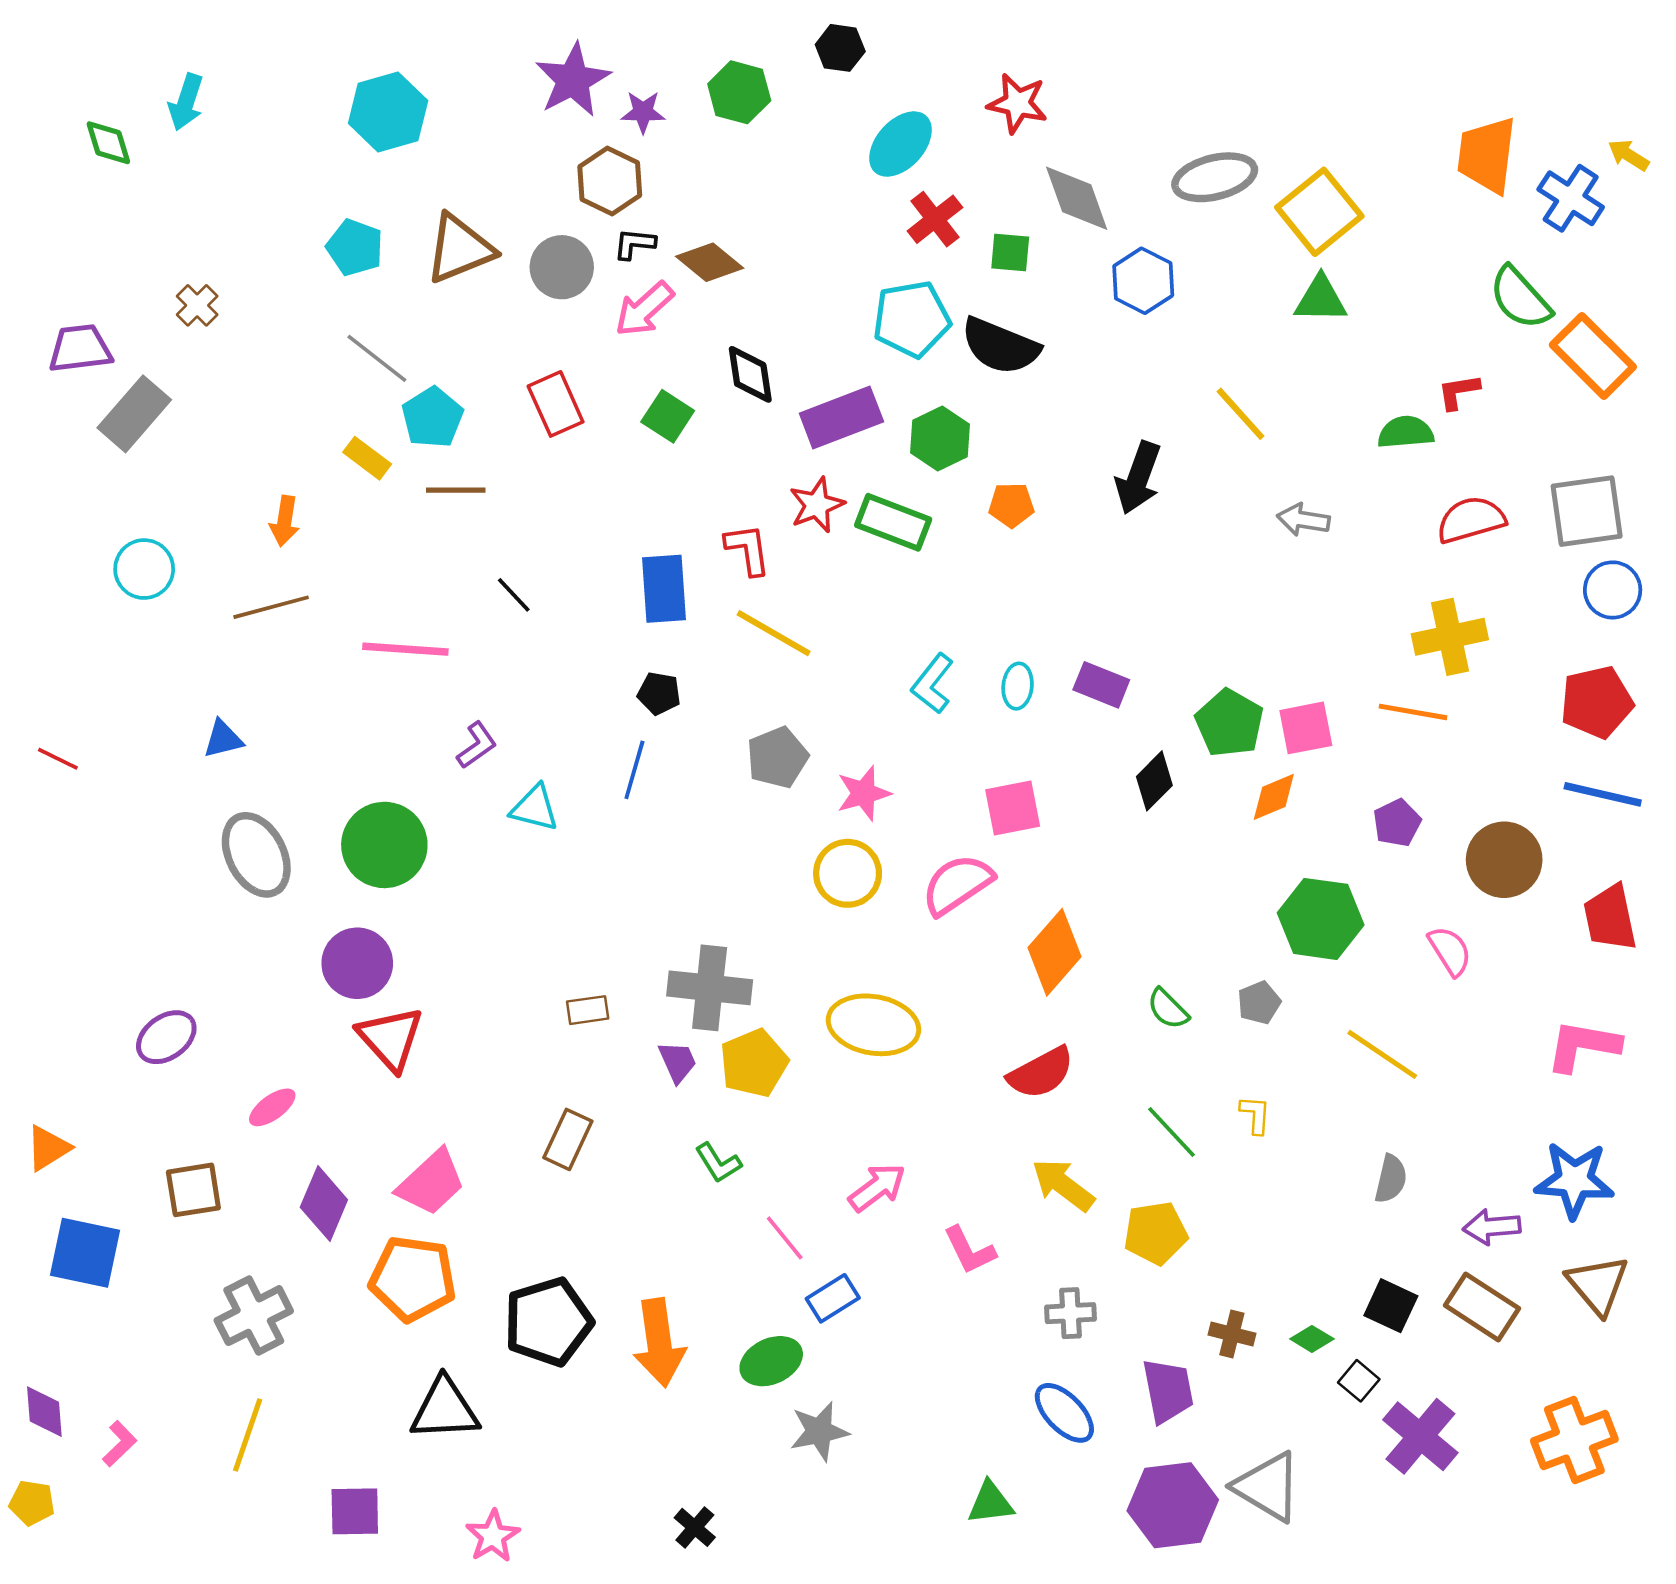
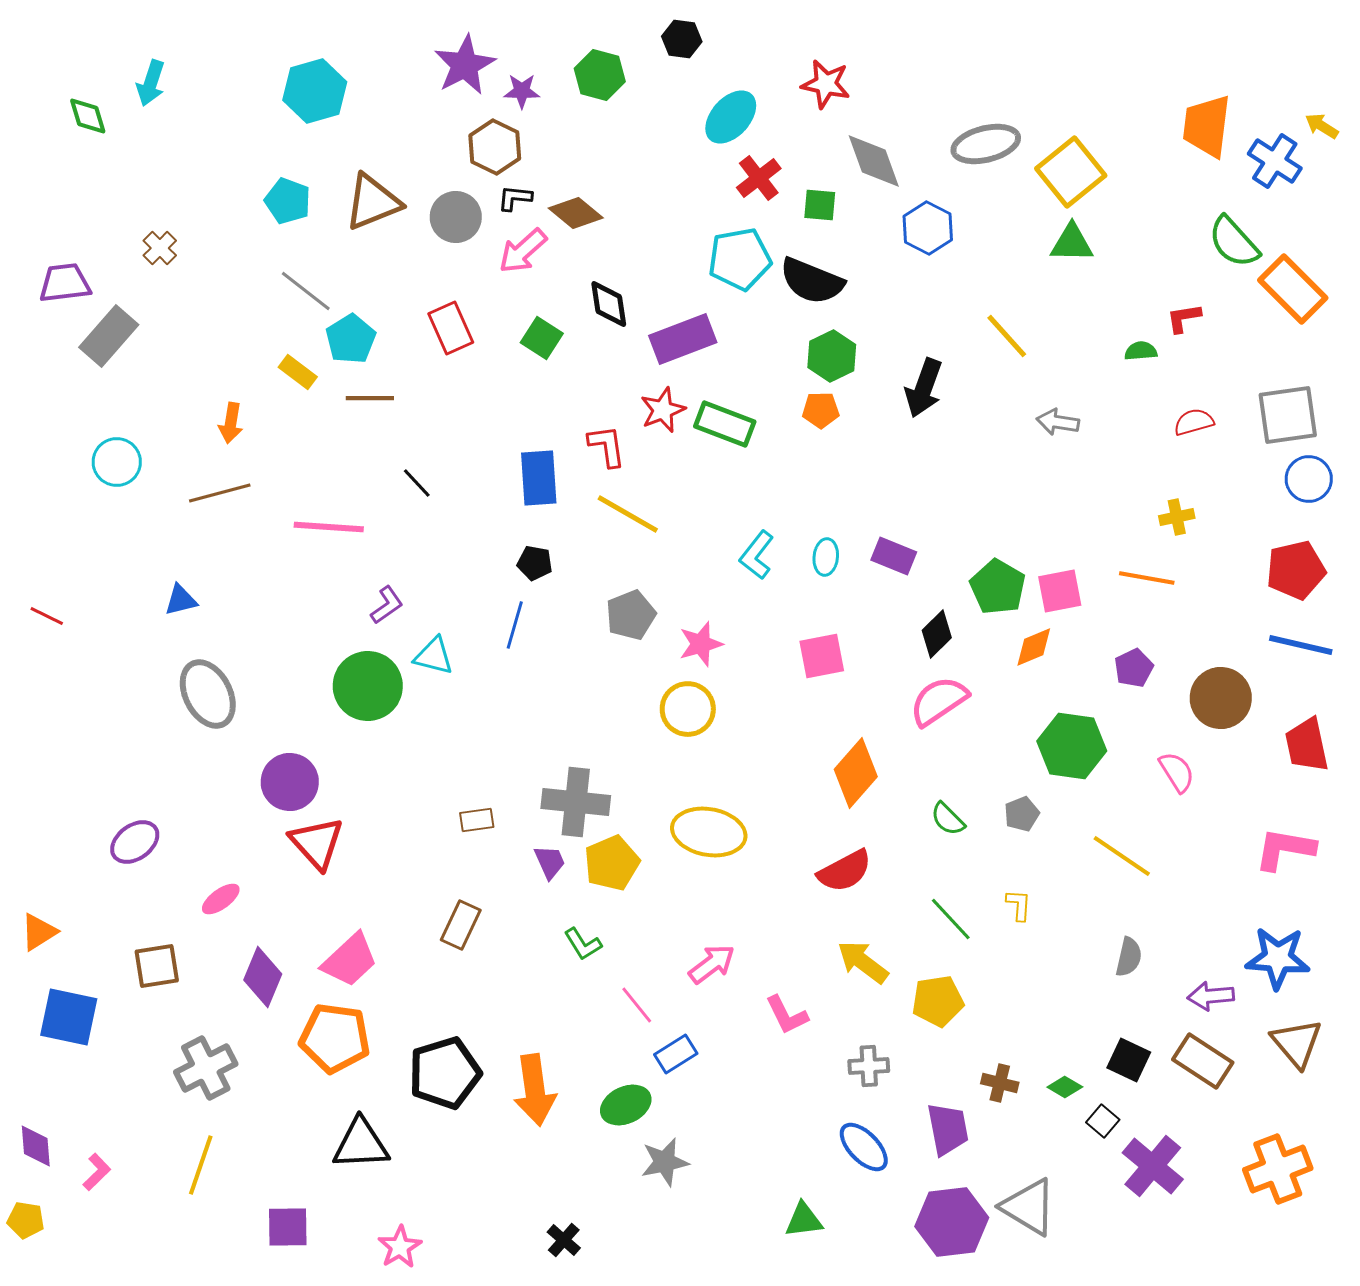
green semicircle: (1406, 432) -> (1141, 351), size x0.7
green hexagon: (940, 438) -> (832, 356), moved
red semicircle: (1471, 520) -> (1194, 422), size x0.7
yellow cross: (1450, 637) -> (1177, 517), size x0.6
green circle: (384, 845) -> (368, 686), moved
pink semicircle: (957, 884) -> (939, 701), moved

